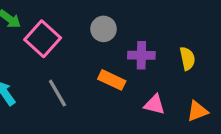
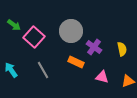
gray circle: (104, 29) -> (71, 31), size x1.5
purple cross: (141, 55) -> (94, 47), turned 35

